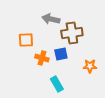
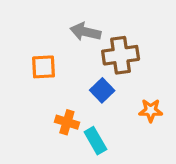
blue square: (61, 54) -> (102, 90), turned -32
orange cross: (42, 58) -> (67, 122), moved

